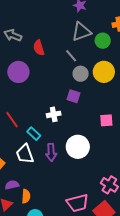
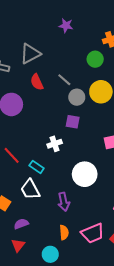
gray triangle: (81, 32) -> (30, 54), moved
red semicircle: (39, 48) -> (37, 82), moved
purple arrow: (51, 152) -> (64, 202), moved
orange semicircle: (26, 196) -> (64, 232), moved

